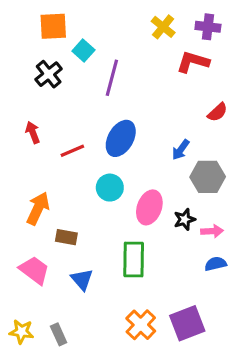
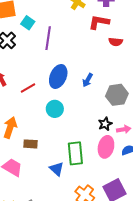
red semicircle: (218, 112) -> (116, 42), moved, turned 56
blue arrow: (181, 150) -> (88, 80), moved
pink ellipse: (149, 207) -> (106, 147), moved
blue triangle: (82, 279) -> (57, 169), moved

